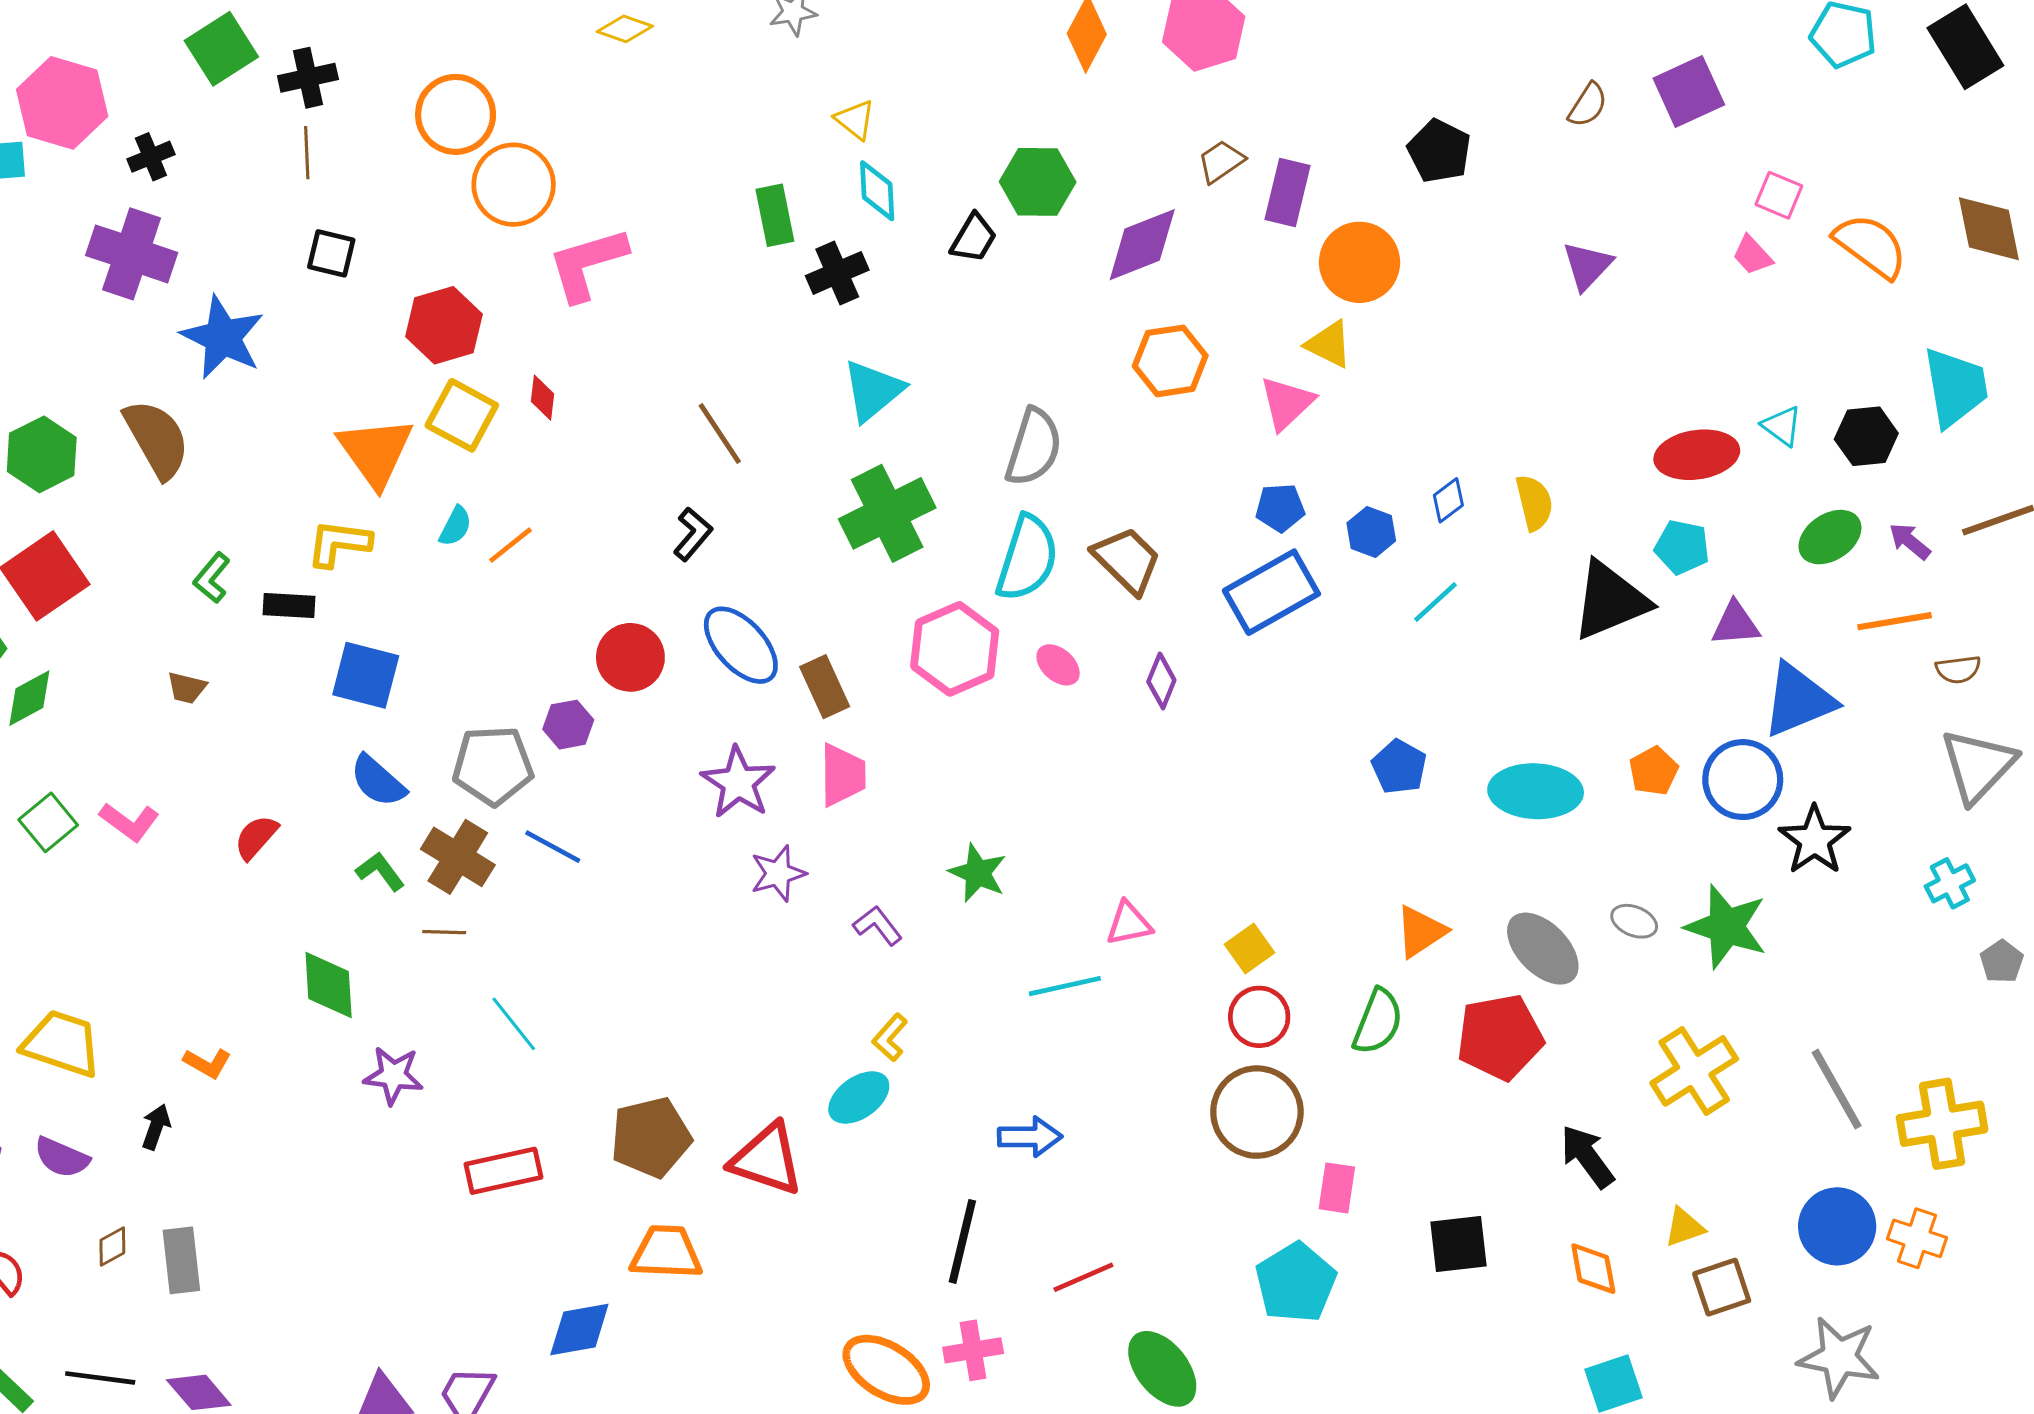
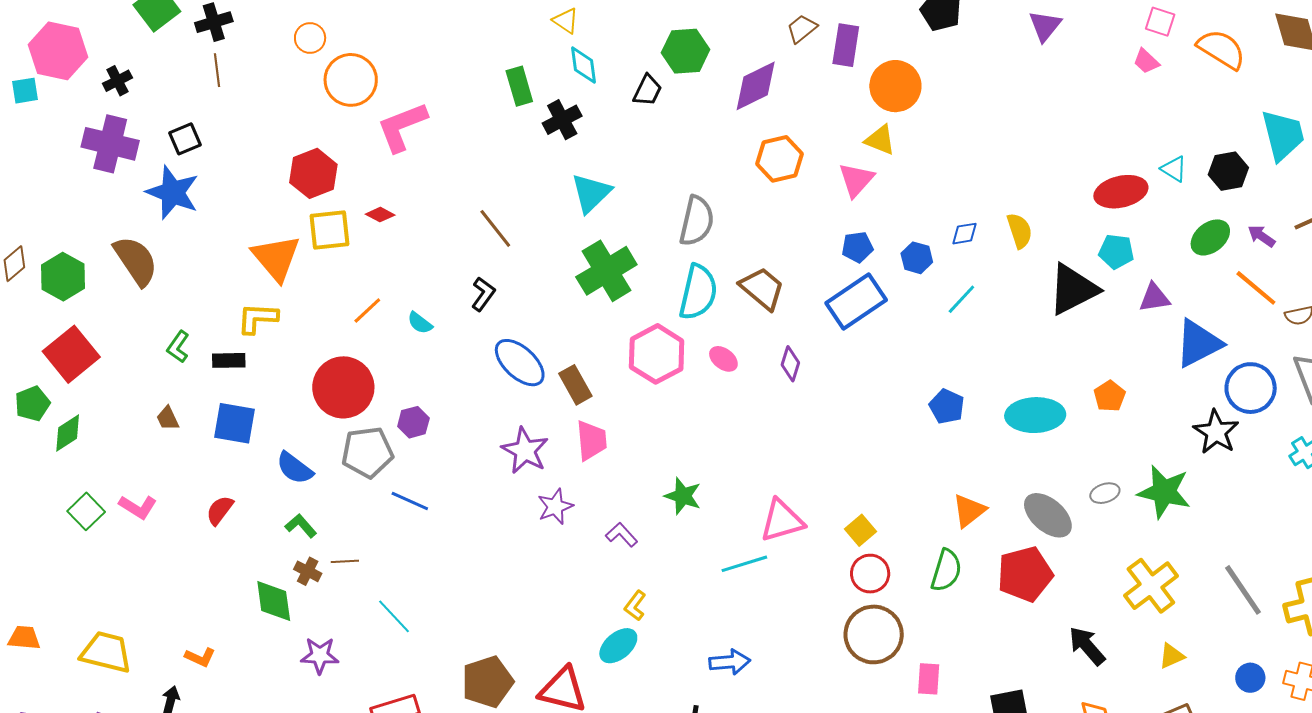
orange circle: (456, 114) -> (310, 38), size x0.6
black square: (331, 253) -> (185, 139), moved, turned -32
purple triangle: (1587, 266) -> (1045, 26), moved
red diamond: (543, 398) -> (380, 215), turned -64
yellow square: (462, 415) -> (330, 230), turned -30
blue diamond: (1448, 500) -> (965, 234), turned 32
cyan semicircle: (455, 526) -> (420, 323), moved, turned 104
orange line: (1895, 621) -> (1256, 288), turned 54
red circle: (630, 657) -> (343, 387), moved, size x1.4
blue square: (366, 675) -> (235, 423), moved
brown trapezoid: (187, 688) -> (168, 418), turned 56
blue circle: (1743, 780) -> (1251, 388), moved
brown cross: (458, 857) -> (308, 571), moved, size x0.6
gray ellipse: (1634, 921) -> (1105, 493), turned -36
pink triangle: (1129, 924) -> (782, 521), size x1.5
blue circle: (1837, 1226) -> (1250, 678), size x0.6
yellow triangle: (1684, 1227) -> (1172, 656), moved

